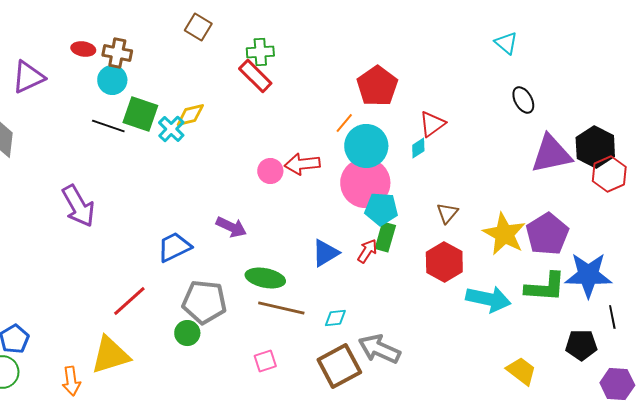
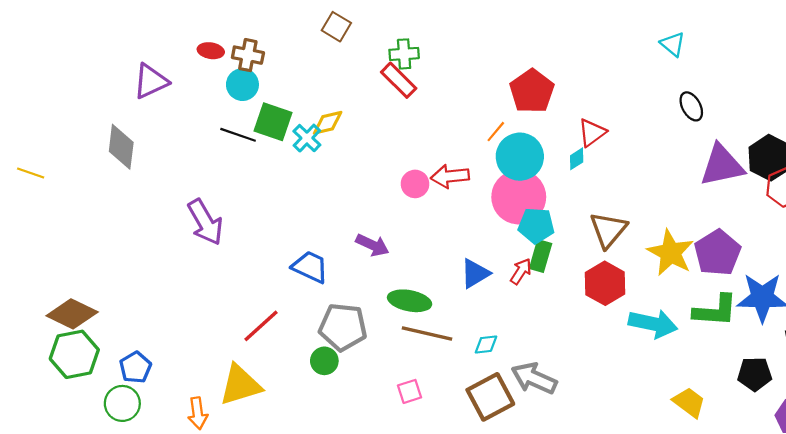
brown triangle: (447, 213) -> (608, 230), size x1.6
blue trapezoid: (174, 247) -> (310, 267), turned 51

